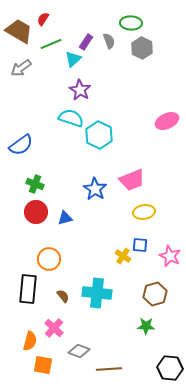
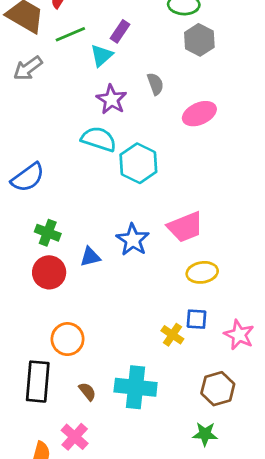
gray semicircle: (109, 41) -> (155, 84), moved
pink ellipse: (167, 121) -> (199, 114), moved
blue triangle: (65, 218) -> (90, 257), moved

